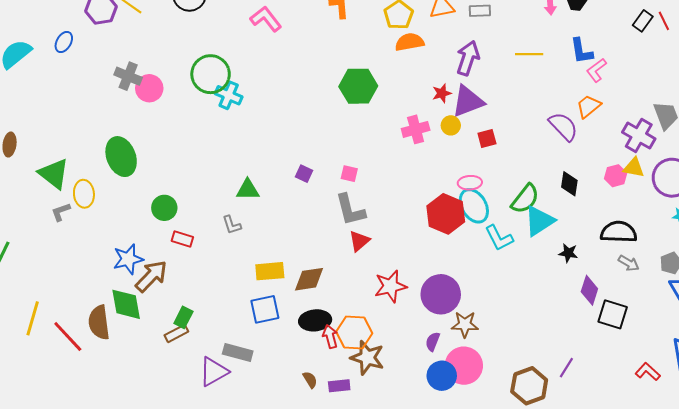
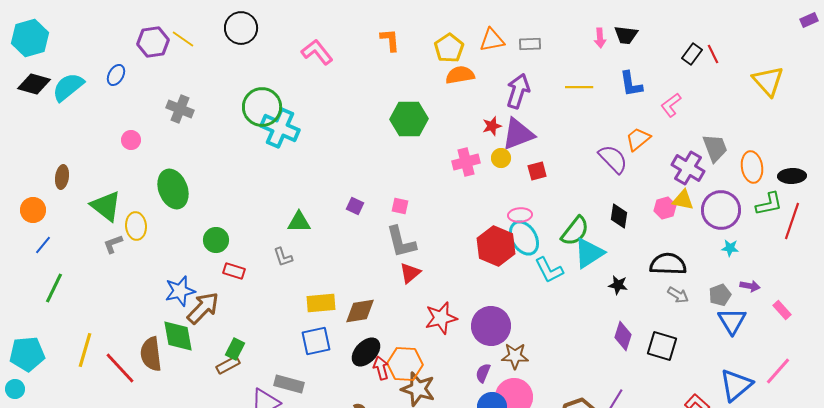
pink L-shape: (597, 70) -> (671, 105), moved
pink circle: (149, 88) -> (131, 140), moved, size x0.7
cyan cross: (229, 95) -> (280, 128), size x1.4
purple diamond: (589, 290) -> (623, 336), moved
black ellipse: (315, 320) -> (366, 352), turned -40

